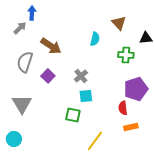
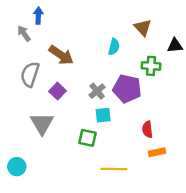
gray arrow: (20, 28) -> (24, 34), turned -80
purple pentagon: (136, 89) -> (127, 89), moved, turned 30
gray triangle: (22, 104) -> (42, 123), moved
yellow line: (95, 141) -> (114, 169), turned 55

